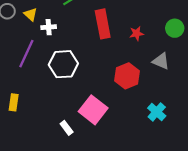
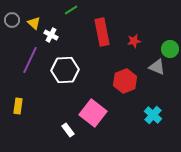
white cross: (49, 27) -> (51, 35), turned 32
green circle: (175, 28) -> (170, 49), moved

